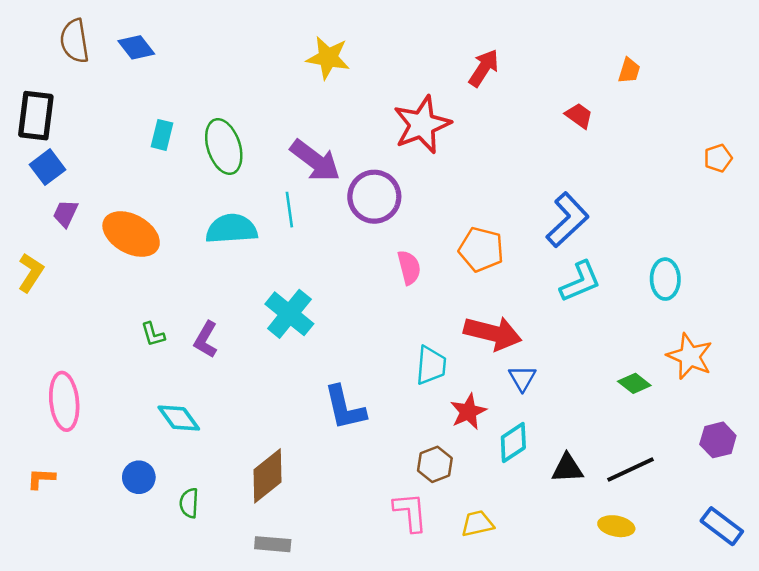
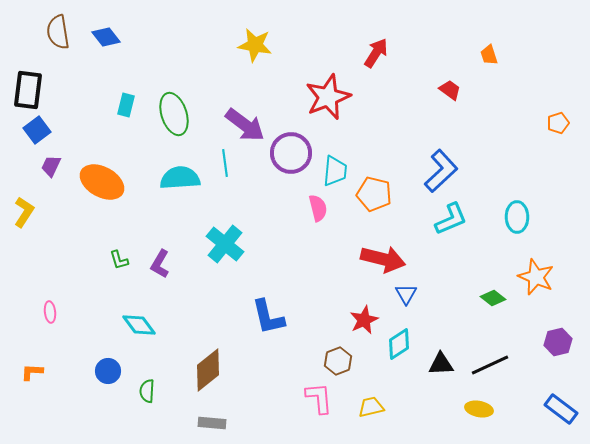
orange trapezoid: (629, 71) -> (489, 55), turned 145
cyan trapezoid: (431, 365) -> (335, 171), moved
pink ellipse: (64, 401) -> (50, 312), size x0.5

